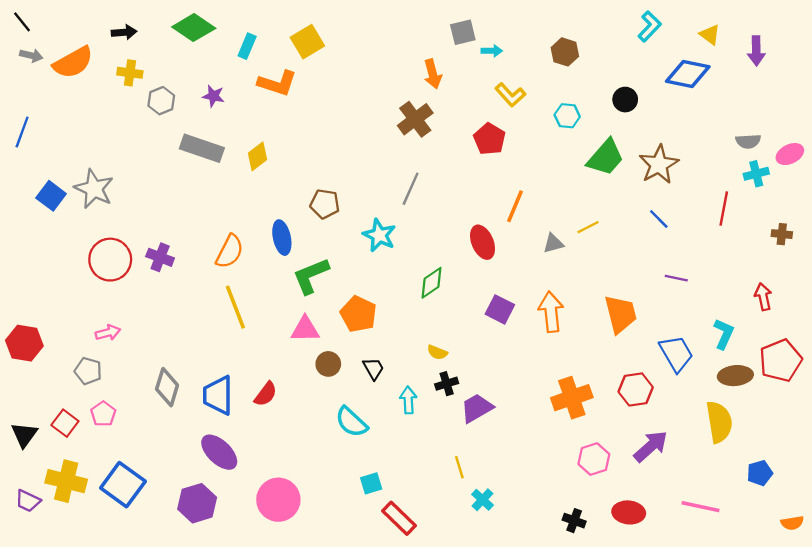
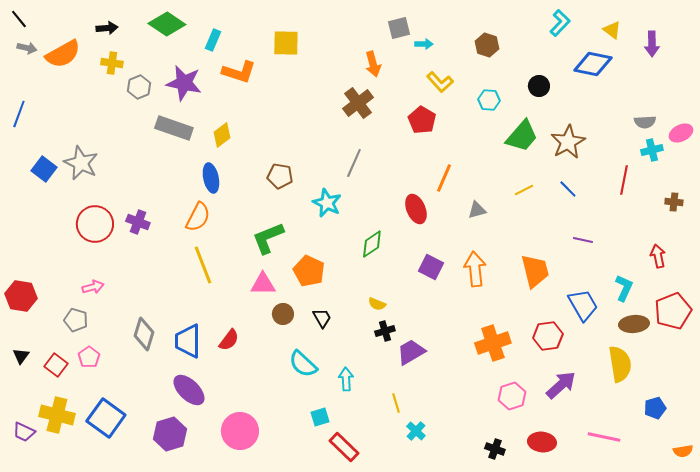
yellow square: (307, 42) -> (286, 43), moved, turned 32
purple star: (213, 96) -> (184, 83), size x1.8
yellow line: (588, 227) -> (524, 190), moved
blue ellipse: (282, 238) -> (211, 178), moved
cyan arrow: (408, 400) -> (346, 379), moved
black triangle: (24, 435) -> (21, 356), moved, size x0.7

